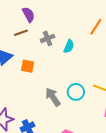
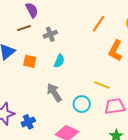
cyan semicircle: (69, 46) -> (59, 61), moved
cyan circle: (76, 92) -> (82, 104), moved

